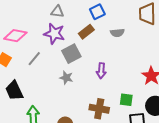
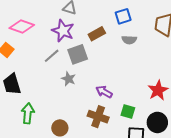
blue square: (97, 12) -> (123, 16), moved
gray line: (34, 59) -> (52, 56), moved
purple arrow: (101, 71) -> (104, 92), moved, turned 105

